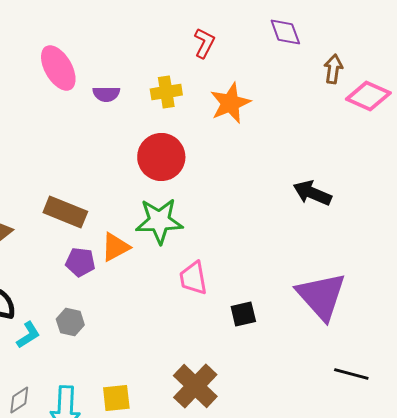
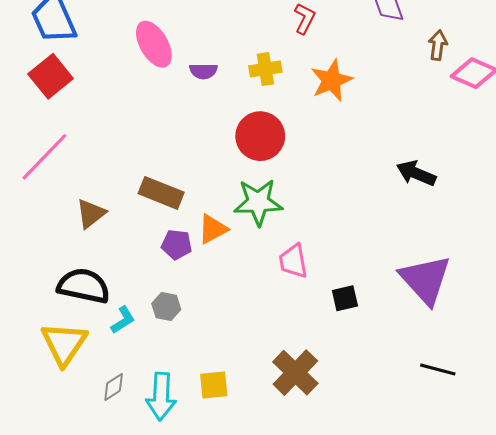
black line: (351, 374) -> (438, 369), moved

